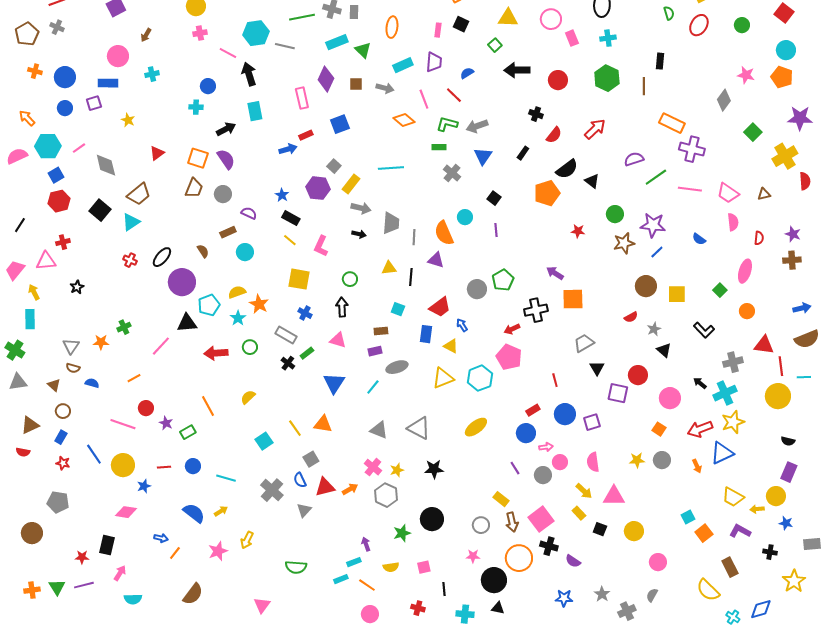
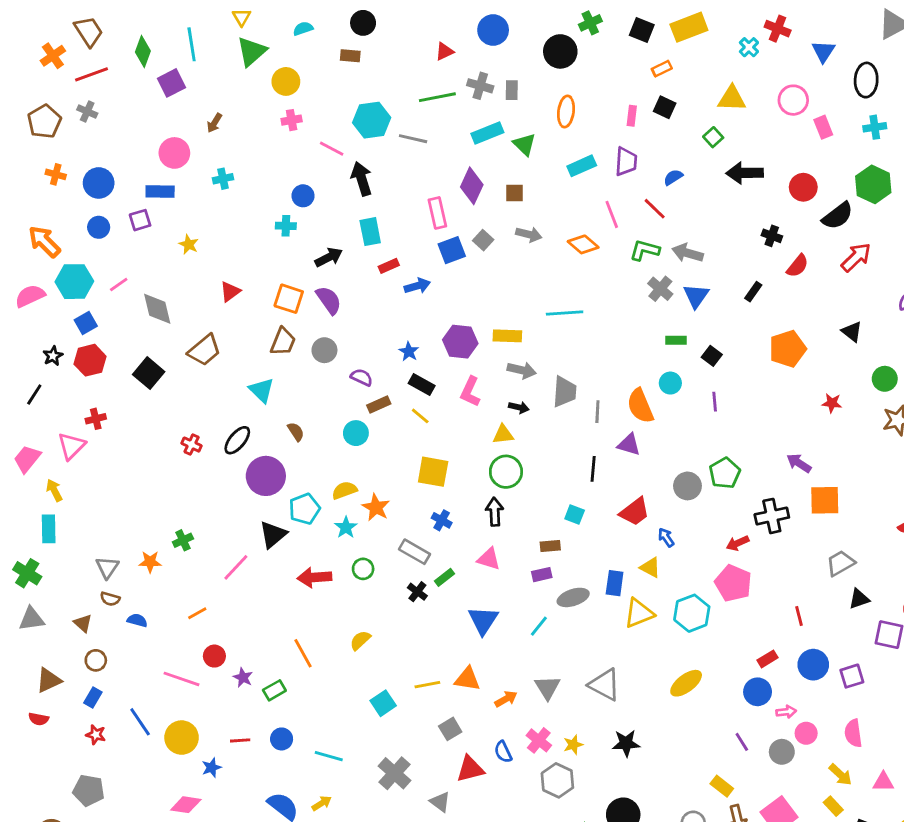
gray arrow: (385, 88) -> (529, 234), moved
orange arrow: (27, 118) -> (44, 242), size x1.4
blue square: (340, 124) -> (452, 250), moved
gray arrow: (477, 126) -> (687, 253), turned 35
red rectangle: (306, 135) -> (389, 266), moved
green rectangle: (439, 147) -> (676, 340), moved
gray square: (334, 166) -> (483, 240), moved
black semicircle: (567, 169) -> (838, 216), moved
gray cross: (452, 173) -> (660, 289), moved
yellow rectangle: (351, 184) -> (507, 336), turned 54
cyan triangle: (131, 222) -> (262, 390), moved, turned -42
brown rectangle: (228, 232) -> (379, 404), moved
pink L-shape: (321, 246) -> (470, 392), moved
pink triangle: (46, 261) -> (71, 446), turned -40
yellow triangle: (389, 268) -> (503, 435), moved
green circle: (350, 279) -> (506, 472), size x1.5
black star: (77, 287) -> (53, 356), moved
black triangle: (187, 323) -> (273, 535), turned -35
blue rectangle: (426, 334) -> (615, 583), moved
black triangle: (597, 368) -> (859, 599), turned 42
yellow line: (295, 428) -> (427, 685), turned -66
gray triangle: (379, 430) -> (547, 687), turned 36
blue semicircle: (300, 480) -> (503, 752), moved
orange arrow: (350, 489) -> (506, 699), moved
pink triangle: (614, 496) -> (883, 782), size x0.7
gray triangle: (304, 510) -> (440, 802), turned -35

